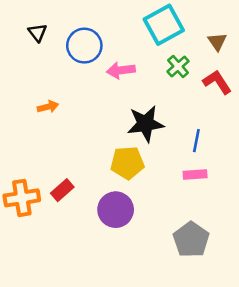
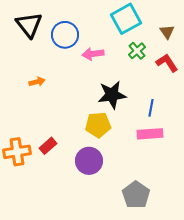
black triangle: (37, 33) -> (29, 25), size x1.8
pink rectangle: (195, 174) -> (150, 134), size x1.4
gray pentagon: (191, 240) -> (136, 195), moved

